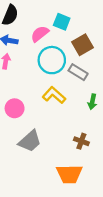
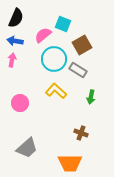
gray trapezoid: (30, 141) -> (27, 148), moved

